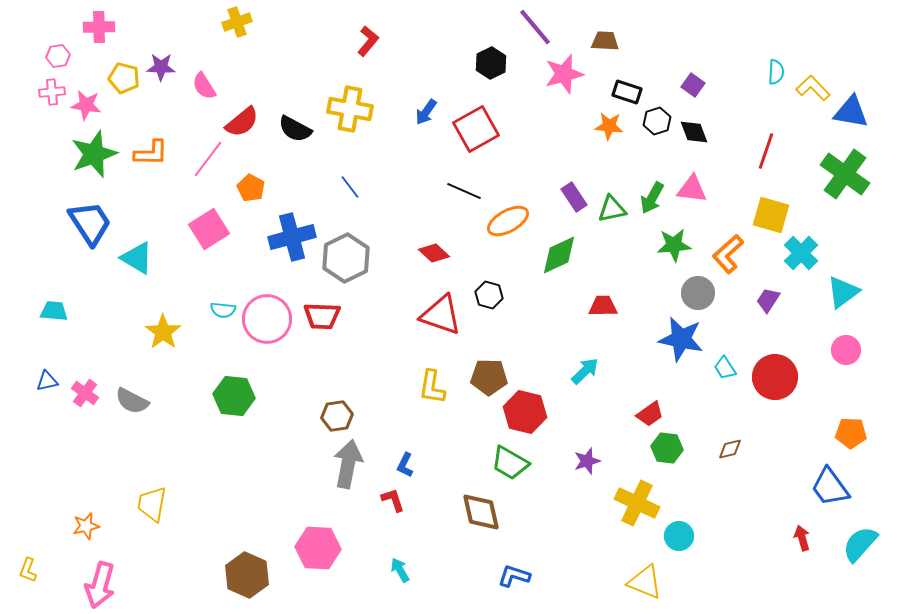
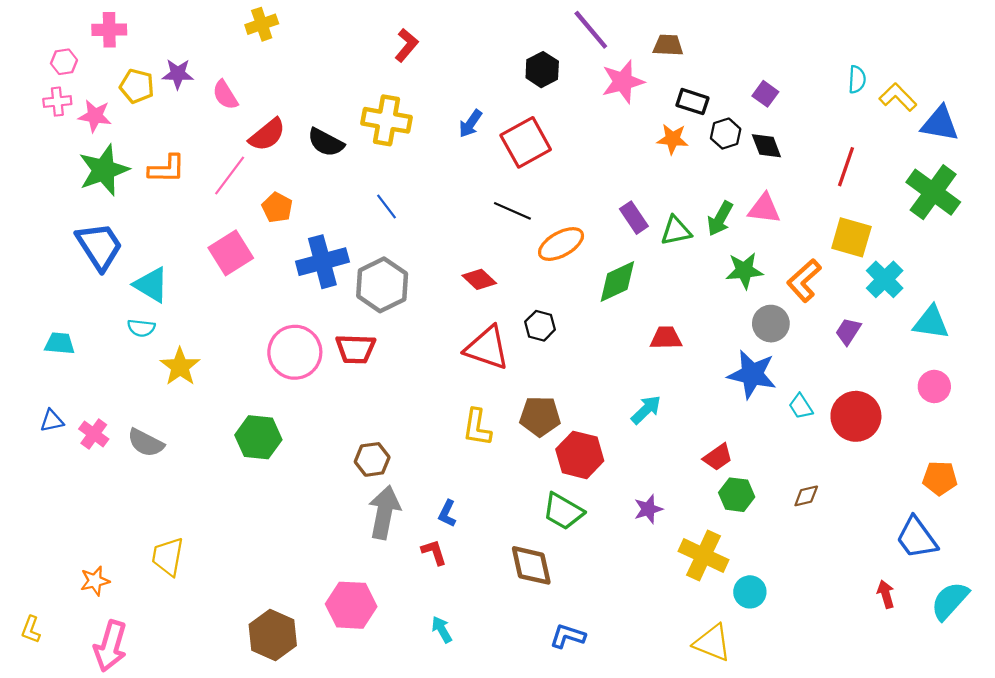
cyan triangle: (843, 292) -> (931, 322), turned 45
cyan semicircle: (223, 310) -> (141, 328), moved

